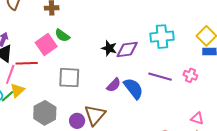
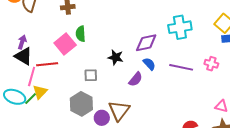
green semicircle: (62, 35) -> (81, 34), turned 56
black star: (109, 48) -> (116, 57), moved
gray square: (69, 78) -> (91, 75), size x0.6
blue semicircle: (133, 88) -> (149, 64), moved, size x0.6
gray hexagon: (45, 113) -> (81, 104), moved

